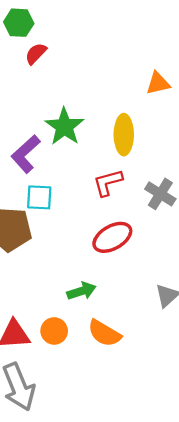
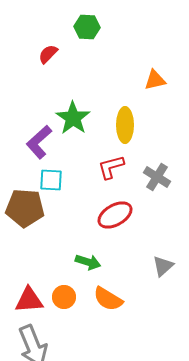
green hexagon: (19, 23) -> (87, 27), moved
green arrow: (82, 291) -> (88, 262), turned 35

